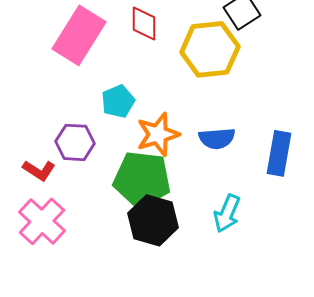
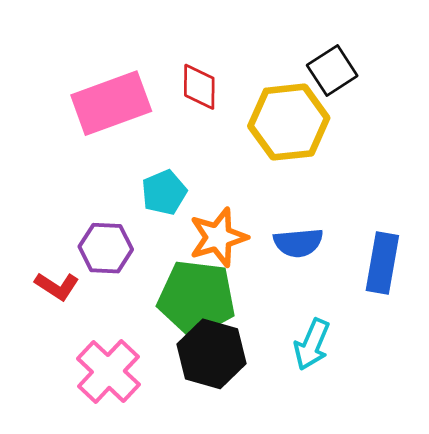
pink rectangle: (79, 35) -> (111, 103), turned 38
pink cross: (42, 221) -> (108, 371), moved

